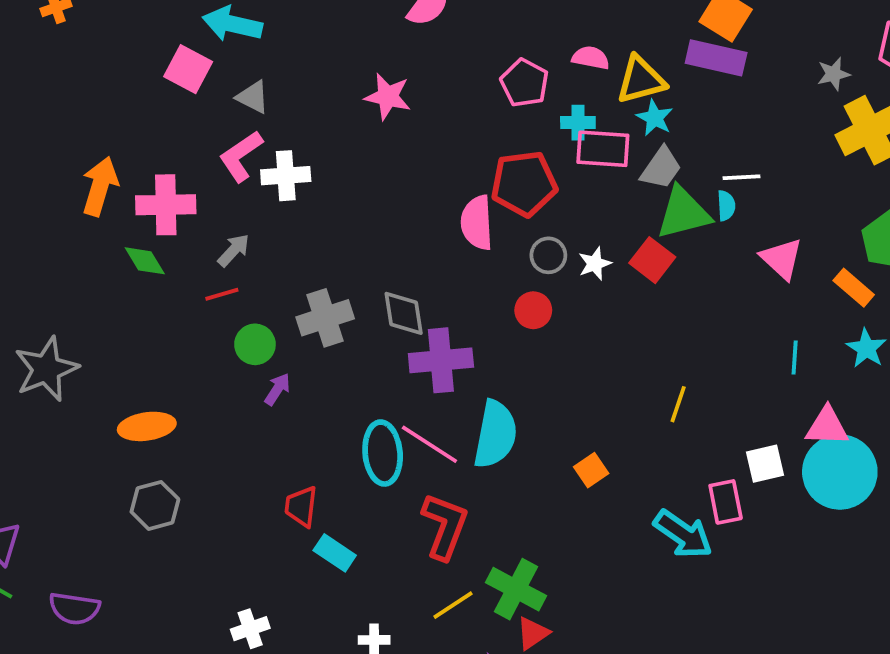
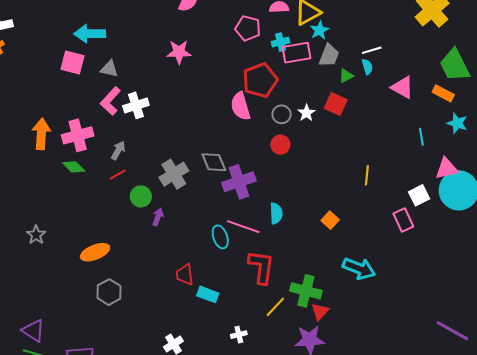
cyan star: (655, 118) -> (319, 30), turned 30
green triangle: (683, 213) -> (346, 76), size x0.5
gray star: (46, 369) -> (36, 235), size x0.6
cyan semicircle: (495, 434) -> (276, 213), size x0.6
cyan ellipse: (383, 453) -> (220, 237), size x0.7
cyan arrow: (683, 534) -> (359, 269), moved

